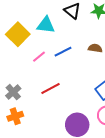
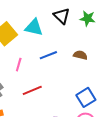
pink line: (39, 57) -> (19, 65), moved, turned -40

